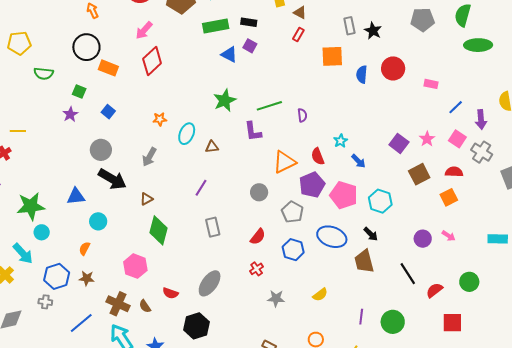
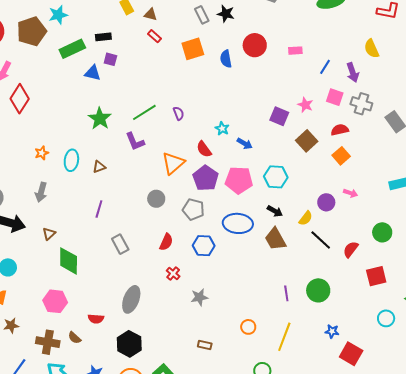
red rectangle: (298, 35) -> (155, 36), turned -64
yellow semicircle: (320, 295) -> (306, 218), moved

